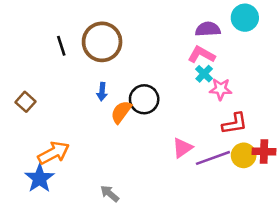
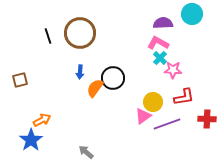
brown square: (26, 102) -> (20, 80), turned 35
orange arrow: (54, 153) -> (42, 120), size x0.7
yellow circle: (244, 155) -> (153, 102), moved

